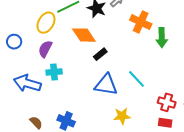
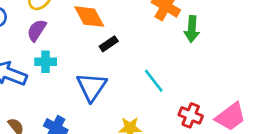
blue triangle: (106, 85) -> (92, 87), moved, turned 50

